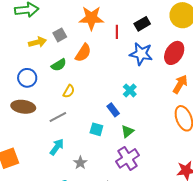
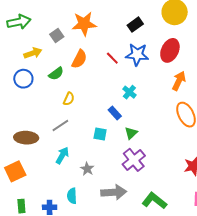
red line: (117, 32) -> (112, 58), moved, turned -40
gray square: (60, 35) -> (57, 36), moved
blue circle: (27, 78) -> (23, 79), moved
brown ellipse: (23, 107) -> (26, 138), moved

